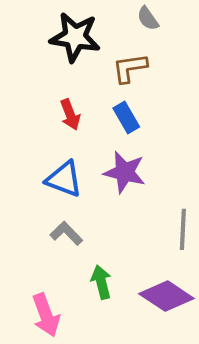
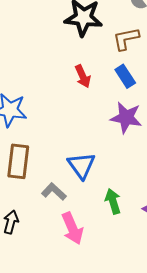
blue triangle: (64, 179) -> (81, 165), moved, turned 36
gray L-shape: (66, 233) -> (54, 192), moved

